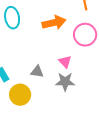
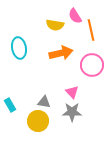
yellow circle: (20, 95) -> (38, 121), moved

